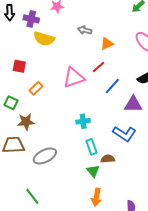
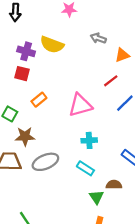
purple cross: (31, 19) -> (26, 51), moved
pink triangle: (74, 78) -> (80, 105), moved
cyan rectangle: (92, 147) -> (85, 168), moved, turned -42
gray ellipse: (45, 156) -> (45, 162), moved

